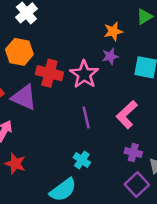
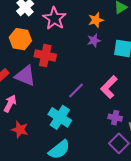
pink star: (84, 74) -> (54, 18), moved
purple line: (86, 118) -> (76, 91), turned 60
cyan cross: (82, 160) -> (60, 117), moved, size x1.6

